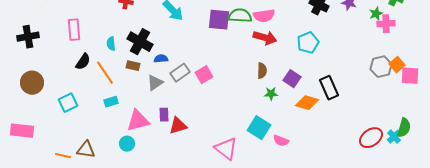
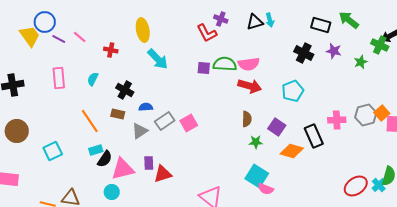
purple square: (219, 20) -> (204, 68), size x0.6
pink cross: (386, 24) -> (337, 120), moved
black cross: (140, 42) -> (125, 90), size x0.7
cyan semicircle: (111, 44) -> (93, 79), moved, turned 32
black semicircle: (83, 62) -> (105, 159), moved
cyan square: (259, 128) -> (257, 176), moved

